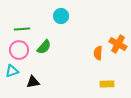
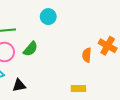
yellow rectangle: (107, 84) -> (78, 88), moved

